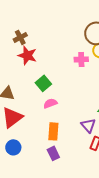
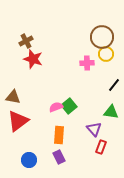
green square: (43, 83) -> (69, 106), moved
blue circle: (13, 147) -> (29, 160), moved

